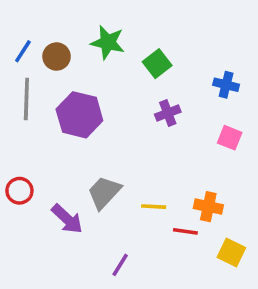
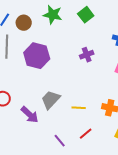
green square: (157, 64) -> (86, 15), moved
red line: (185, 231) -> (86, 134), moved, turned -48
purple line: (120, 265) -> (60, 141), turned -72

